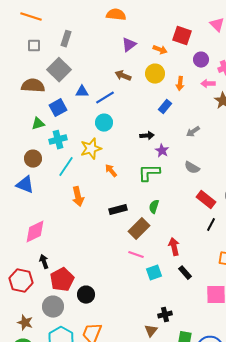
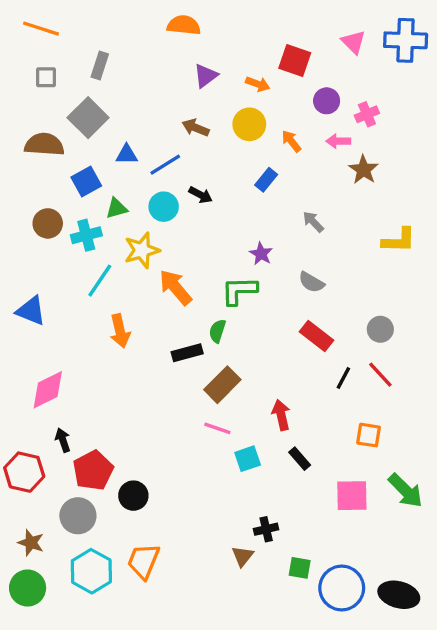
orange arrow: (180, 84) -> (291, 141), turned 136
green triangle: (38, 124) -> (117, 208), moved
gray arrow: (193, 132) -> (313, 222), turned 80
black arrow: (147, 136) -> (201, 195), moved, turned 32
brown circle: (33, 159) -> (48, 223), moved
orange arrow: (111, 171) -> (175, 287), size x1.6
red rectangle: (206, 200) -> (316, 336), moved
green semicircle: (154, 207) -> (217, 331), moved

